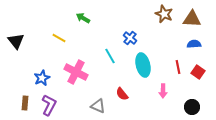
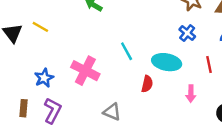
yellow line: (59, 38) -> (40, 27), moved
blue cross: (130, 38) -> (187, 33), moved
cyan ellipse: (143, 65) -> (167, 62), turned -65
red semicircle: (122, 94) -> (147, 84), moved, turned -128

